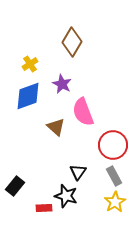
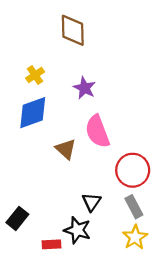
brown diamond: (72, 42) -> (73, 30), moved, turned -32
purple star: (62, 84) -> (84, 88), moved

